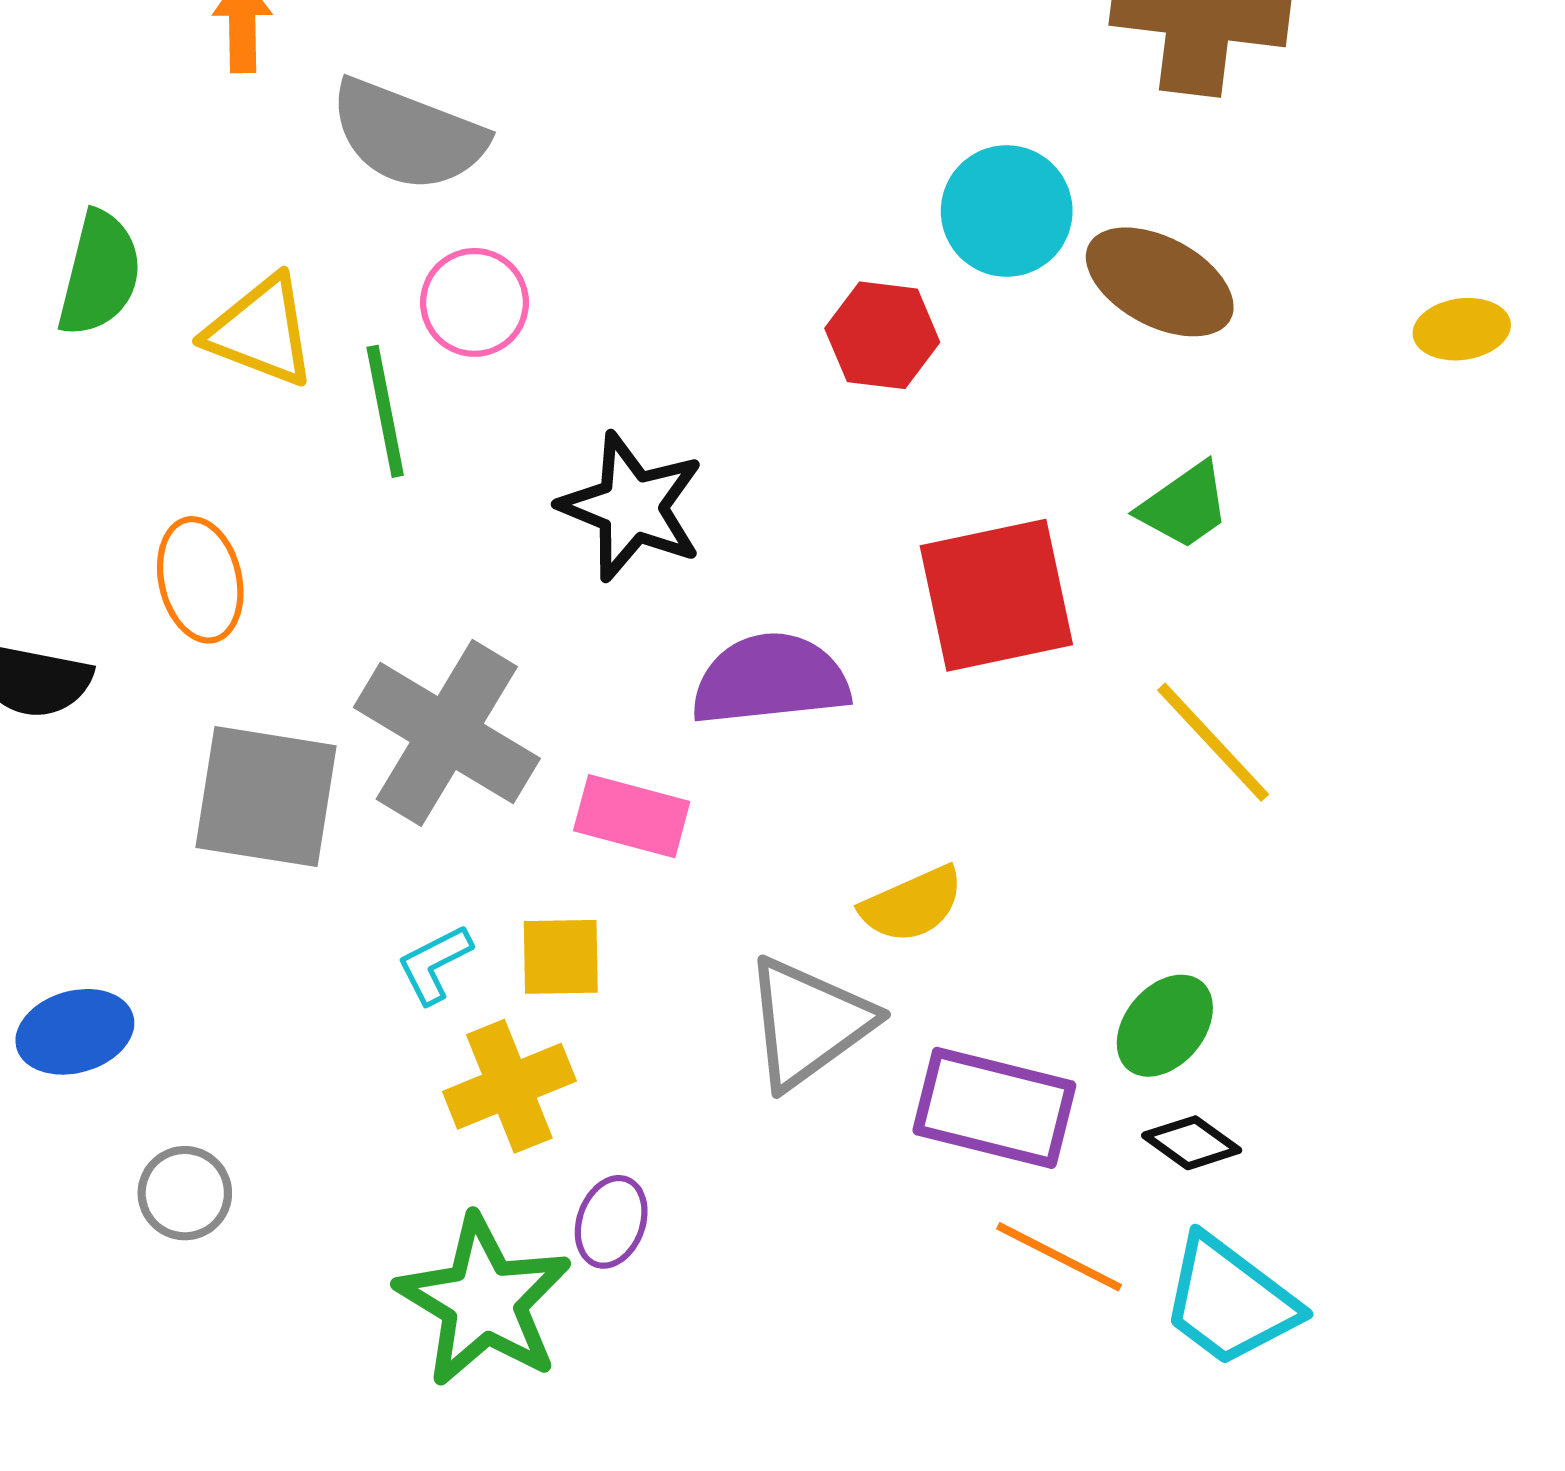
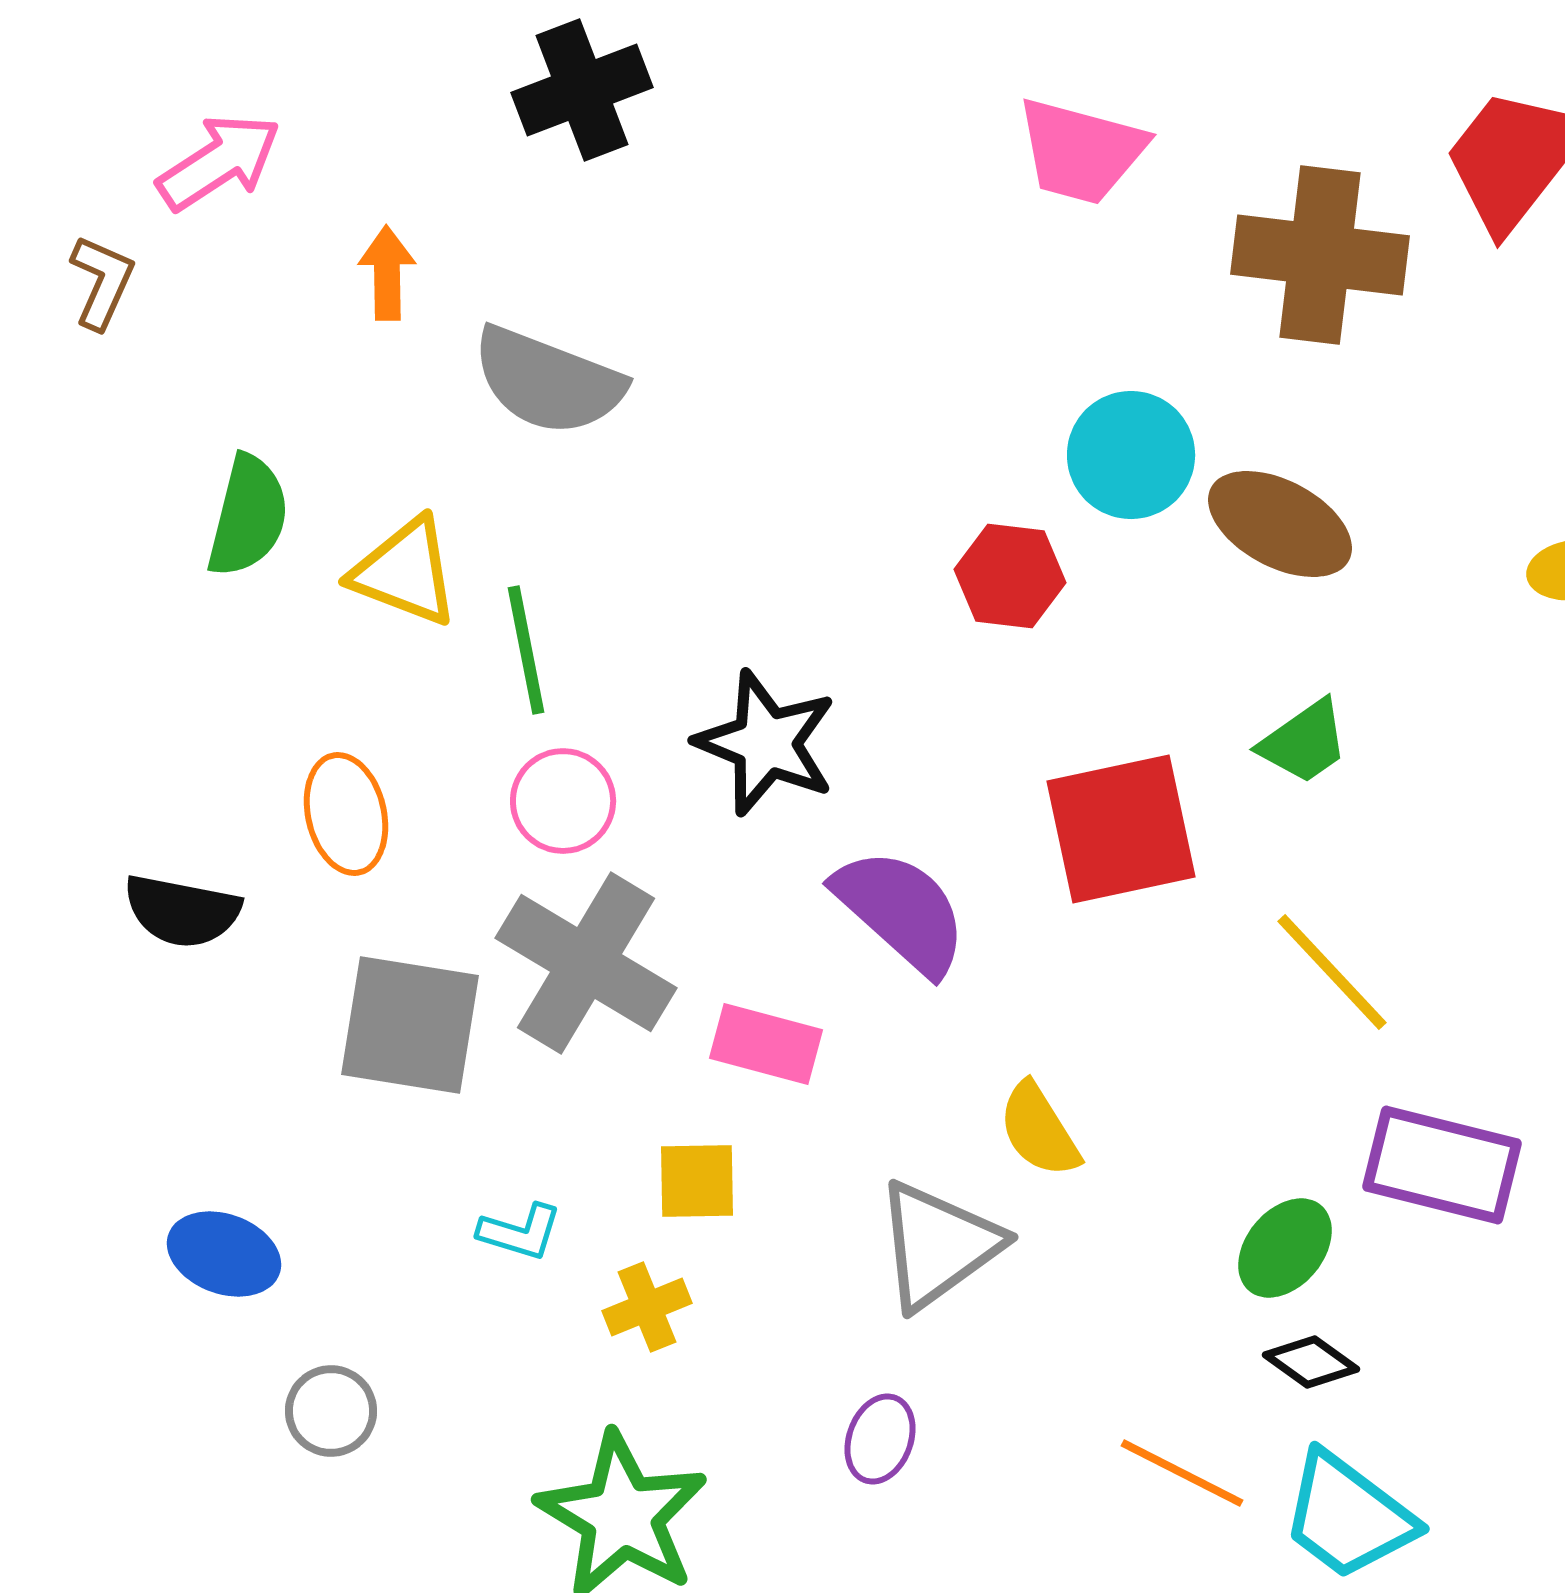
pink circle: (475, 302) -> (563, 801), moved
purple semicircle: (770, 679) -> (901, 911), turned 48
yellow semicircle: (912, 904) -> (1039, 1130), turned 82
cyan L-shape: (434, 964) -> (520, 1232), moved, turned -136
blue ellipse: (75, 1032) -> (224, 1254), turned 36
yellow cross: (509, 1086) -> (647, 1307), size x0.7
purple rectangle: (994, 1108) -> (1442, 1165), moved
purple ellipse: (611, 1222) -> (880, 1439), moved

